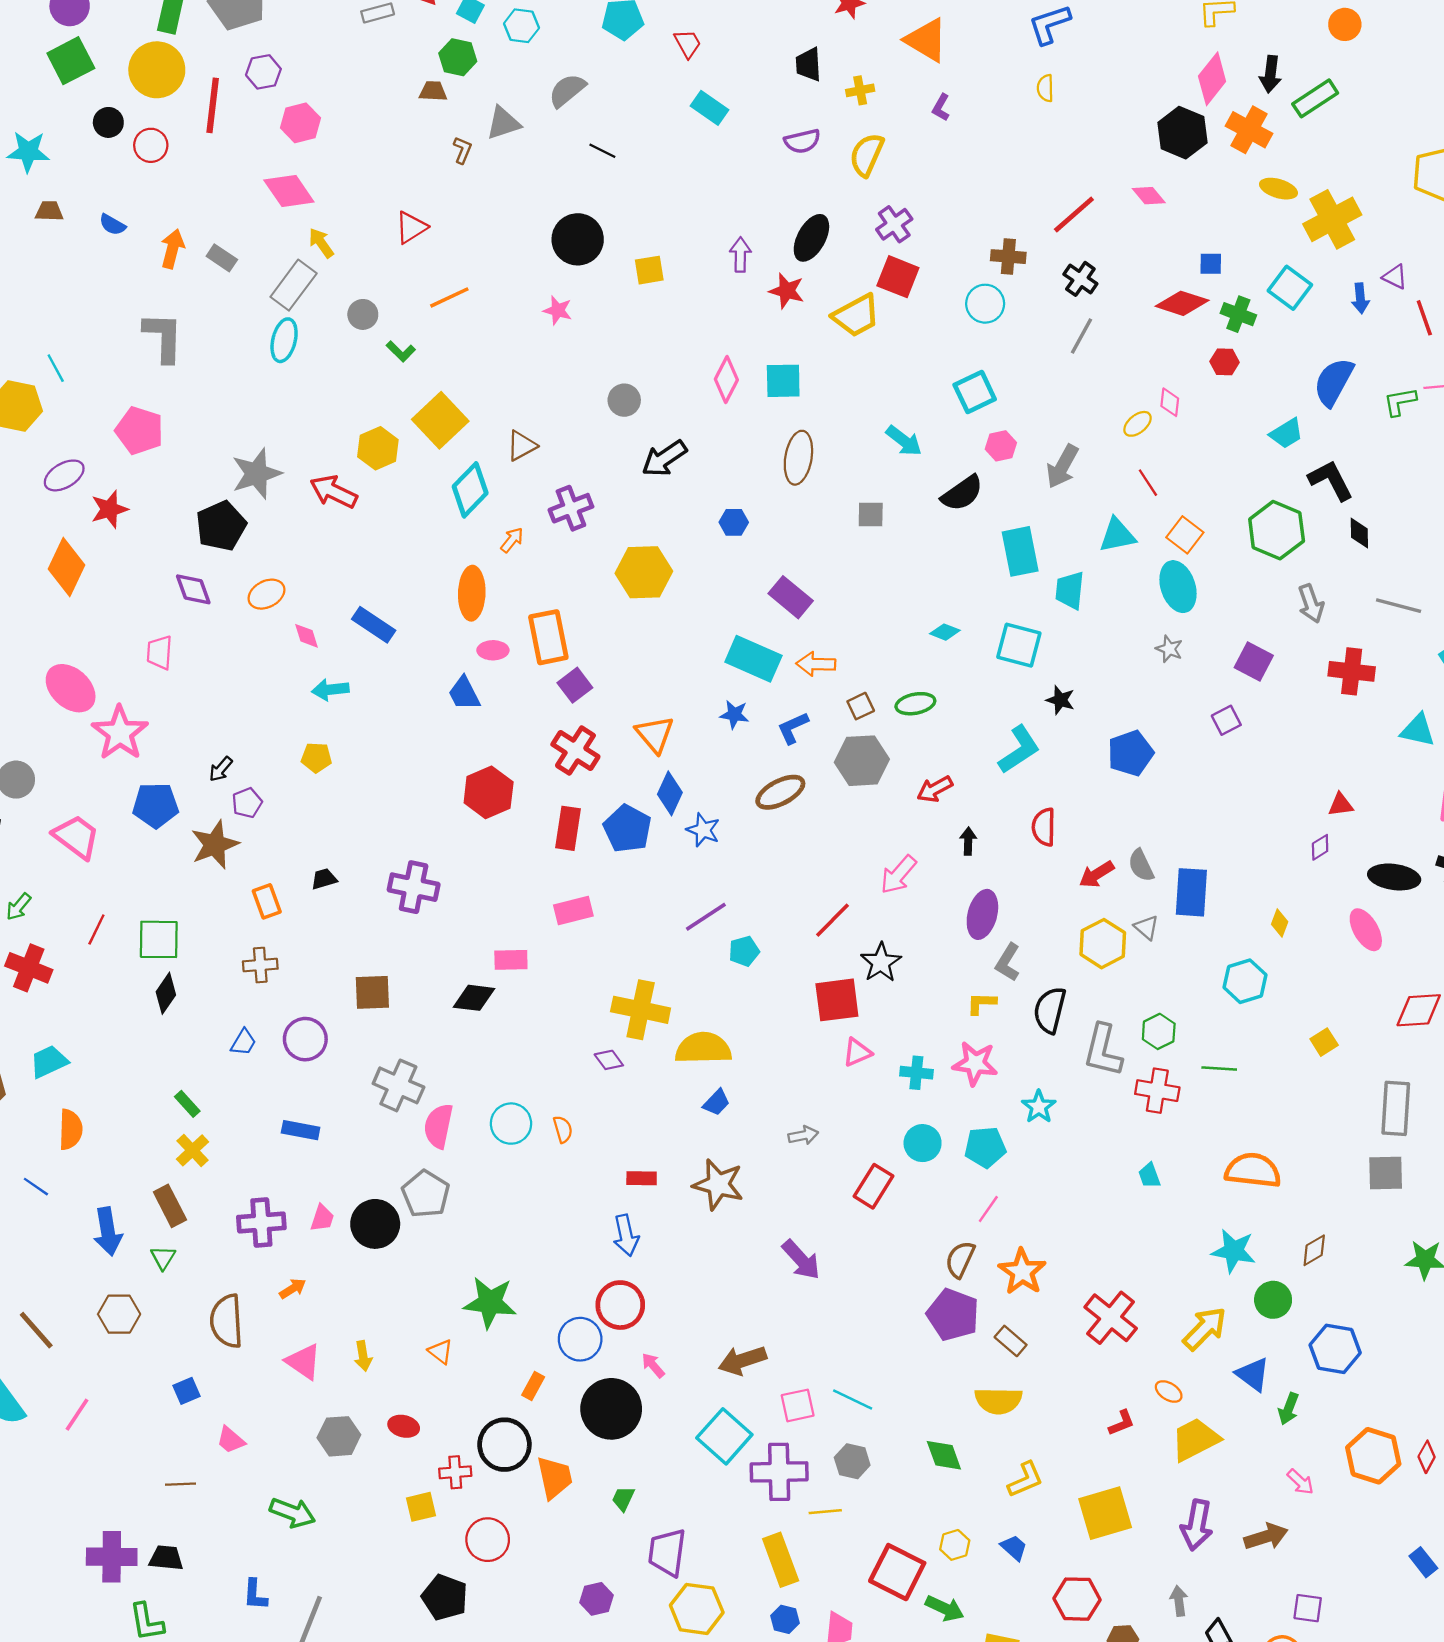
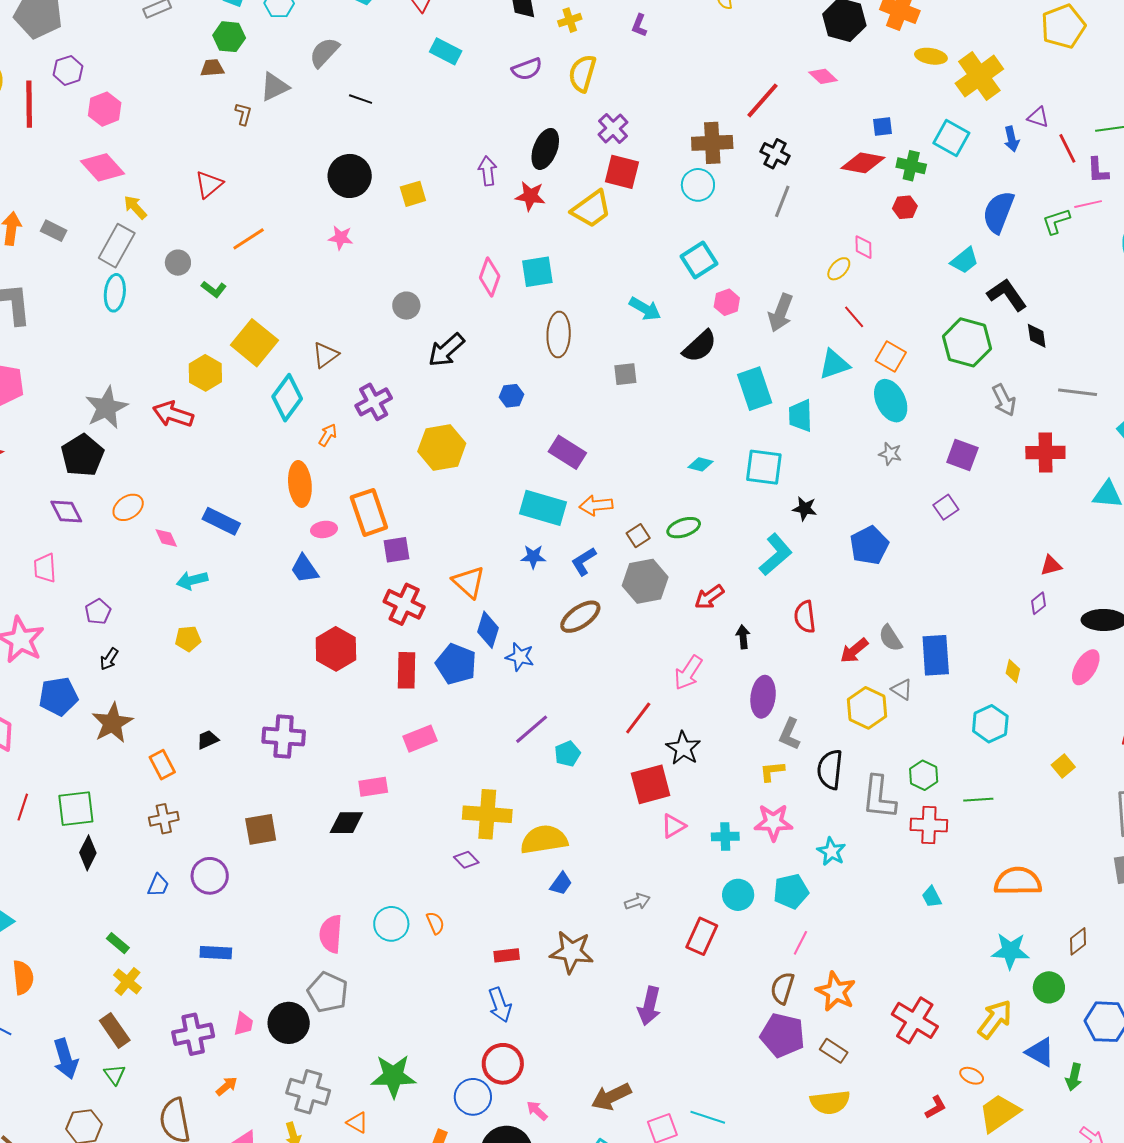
brown cross: (1008, 257) -> (712, 143), size x1.4
purple square: (575, 685) -> (396, 550), turned 36
purple pentagon: (247, 803) -> (98, 612), moved
pink ellipse: (1366, 930) -> (1086, 667), turned 69
gray cross: (398, 1085) -> (308, 1092), moved
purple arrow: (801, 1260) -> (649, 1006), turned 63

